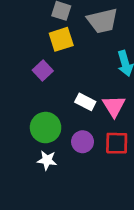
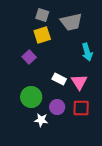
white star: (47, 160) -> (41, 120), moved

